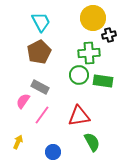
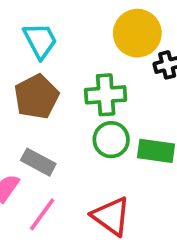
green cross: (89, 53) -> (106, 95), moved
red triangle: (79, 116) -> (111, 216), turned 45

